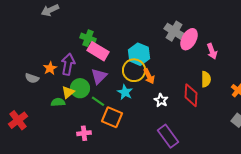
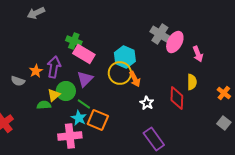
cyan star: (125, 92) -> (79, 118), moved
pink cross: (84, 133) -> (70, 136), size x1.6

